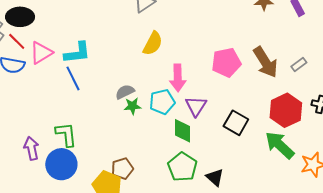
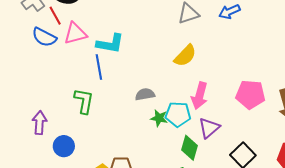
green star: (132, 106) -> (159, 118), moved
green L-shape: (66, 135) -> (84, 101), moved
blue circle: (61, 164) -> (64, 146), size x0.7

